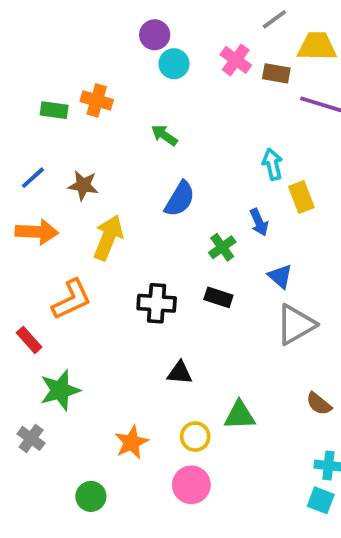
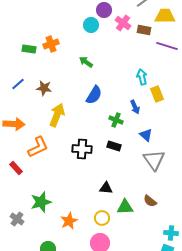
purple circle: (155, 35) -> (104, 10), moved
orange cross: (97, 100) -> (51, 44), turned -35
orange arrow: (37, 232) -> (14, 124), moved
green cross: (222, 247) -> (116, 120), turned -32
gray triangle: (296, 325) -> (154, 160), turned -35
black triangle: (180, 373) -> (106, 188), moved
green star: (60, 390) -> (41, 202), moved
brown semicircle: (319, 404) -> (150, 201), moved

